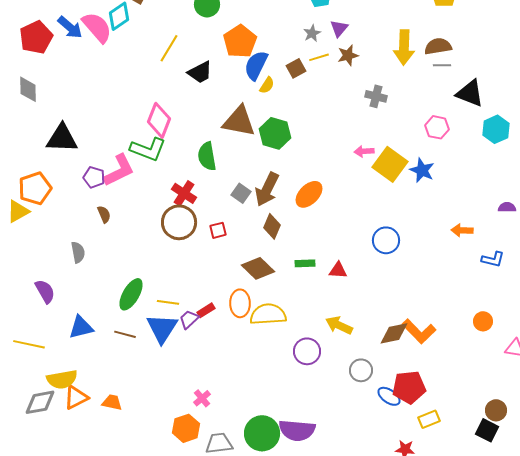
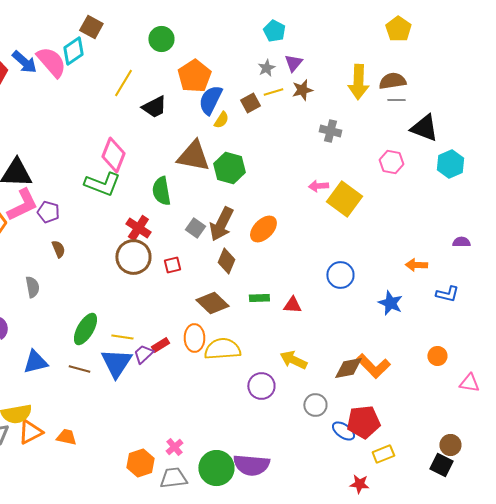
pink L-shape: (119, 170) -> (22, 205), moved
blue star: (422, 170) -> (390, 303), moved
pink cross: (202, 398) -> (174, 447), moved

